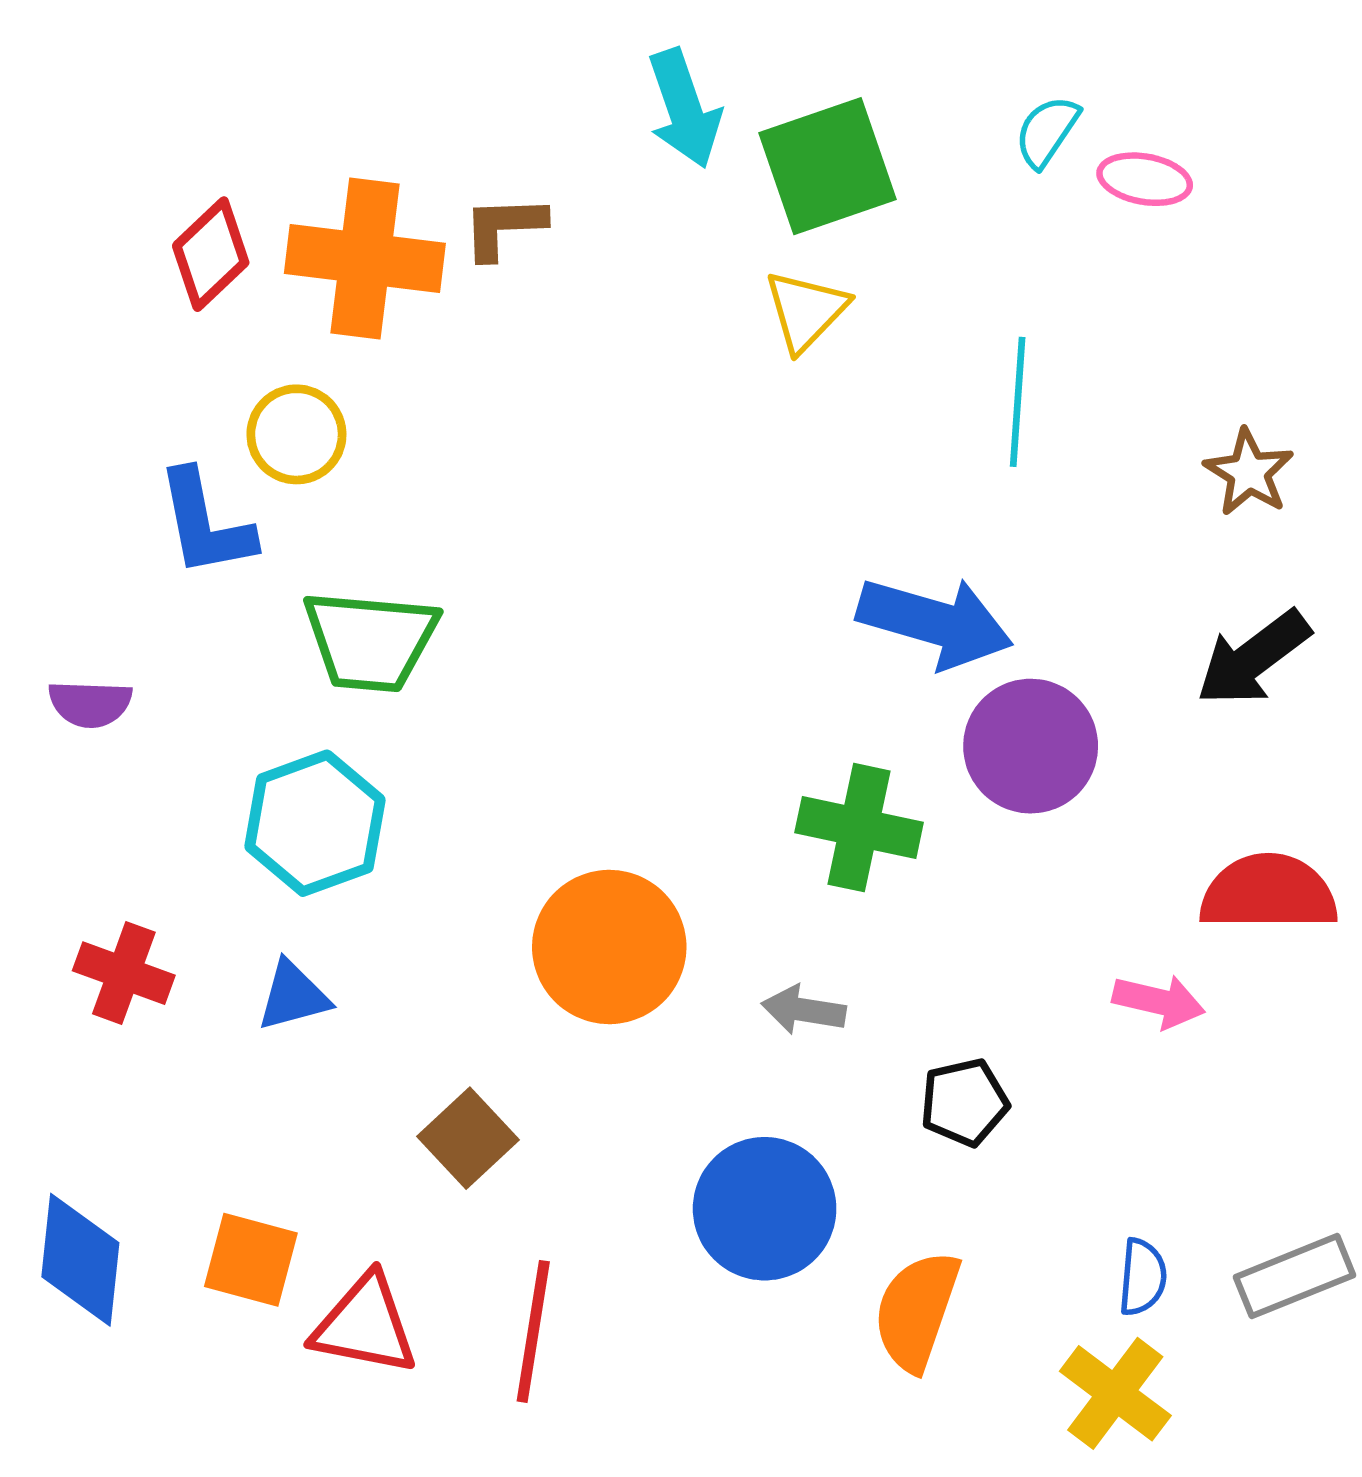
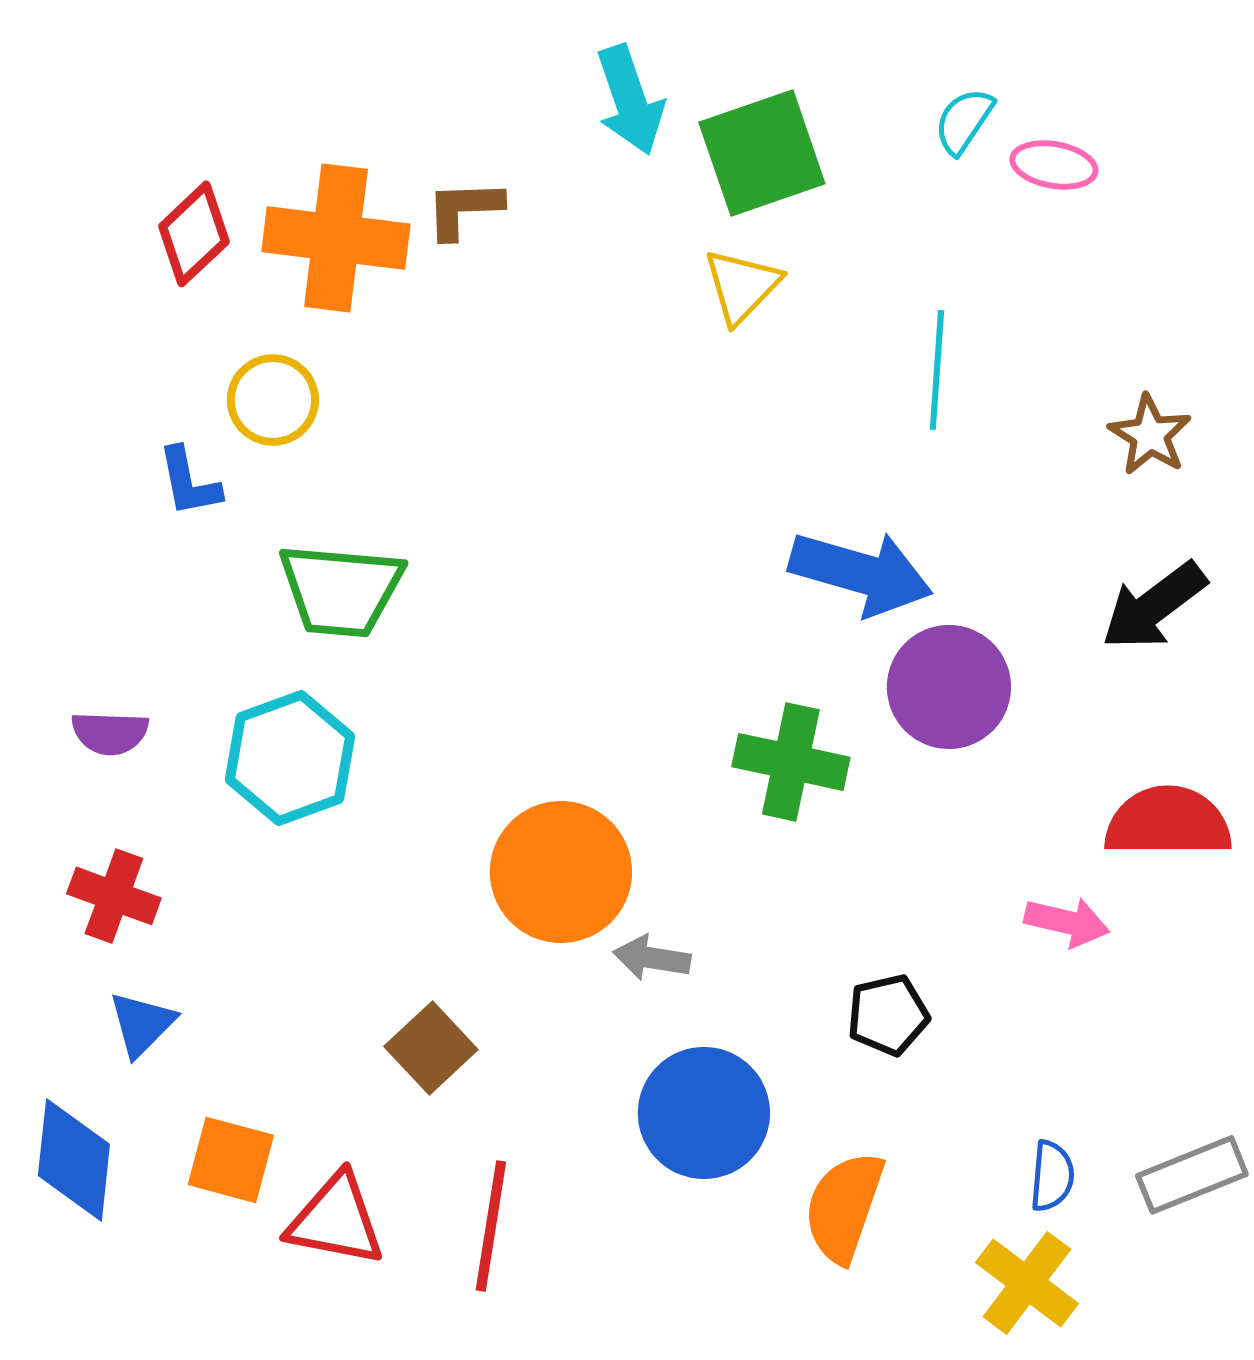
blue L-shape: (205, 523) -> (189, 482), size x0.7
purple semicircle: (90, 704) -> (110, 733), moved
blue triangle: (293, 996) -> (142, 1024), moved, turned -30
gray arrow: (804, 1010) -> (652, 958), moved

